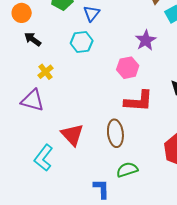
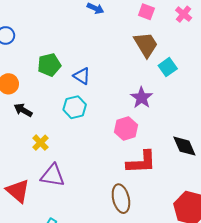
blue triangle: (92, 13) -> (82, 76), turned -30
purple triangle: (33, 100) -> (53, 175), moved
red triangle: (72, 135) -> (18, 191), moved

